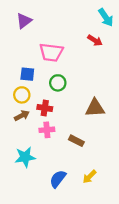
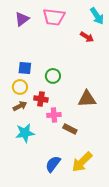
pink trapezoid: (51, 52) -> (54, 17), moved
pink cross: (47, 130) -> (54, 115), moved
cyan star: (25, 157) -> (25, 133), moved
yellow arrow: (89, 177) -> (82, 162), size x1.6

